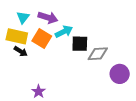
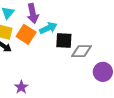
purple arrow: (48, 18) -> (33, 13), turned 60

